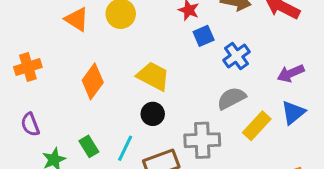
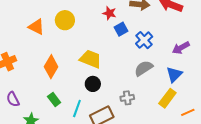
blue triangle: (293, 113) -> (174, 75), moved
yellow rectangle: (257, 126) -> (167, 98), moved
gray cross: (202, 140) -> (127, 98), size x0.6
green rectangle: (89, 146) -> (54, 100), moved

